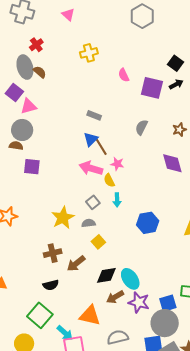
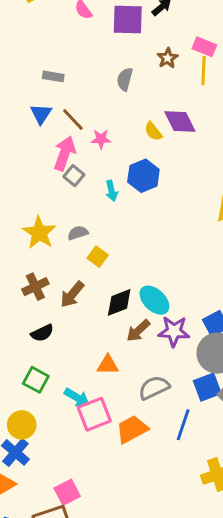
brown star: (179, 130) -> (168, 58), moved
blue triangle: (91, 139) -> (41, 114), moved
pink arrow: (91, 168) -> (65, 153), turned 105
yellow semicircle: (109, 180) -> (153, 131), moved
gray square: (93, 202) -> (74, 176), moved
blue hexagon: (148, 223) -> (143, 176), moved
green square: (40, 315) -> (36, 380), size x0.7
orange triangle: (90, 315) -> (108, 365), size x0.7

